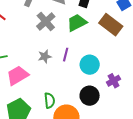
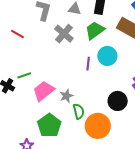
gray star: (45, 56) -> (66, 96), moved
cyan circle: (90, 65) -> (107, 56), moved

